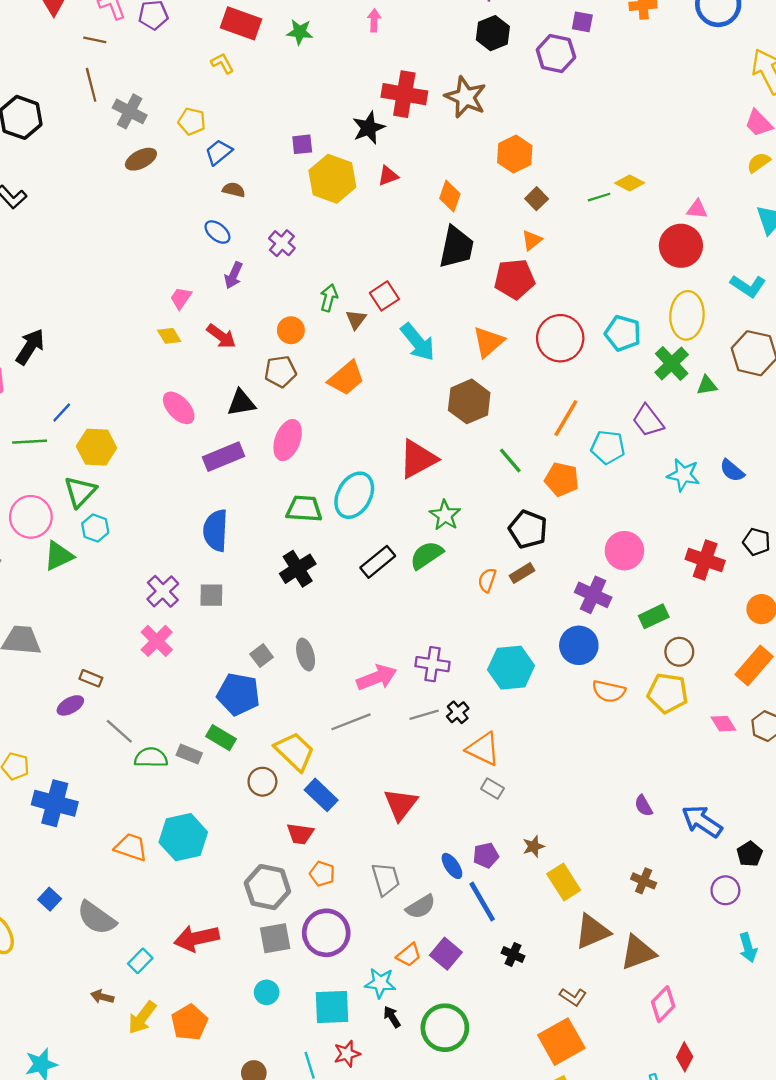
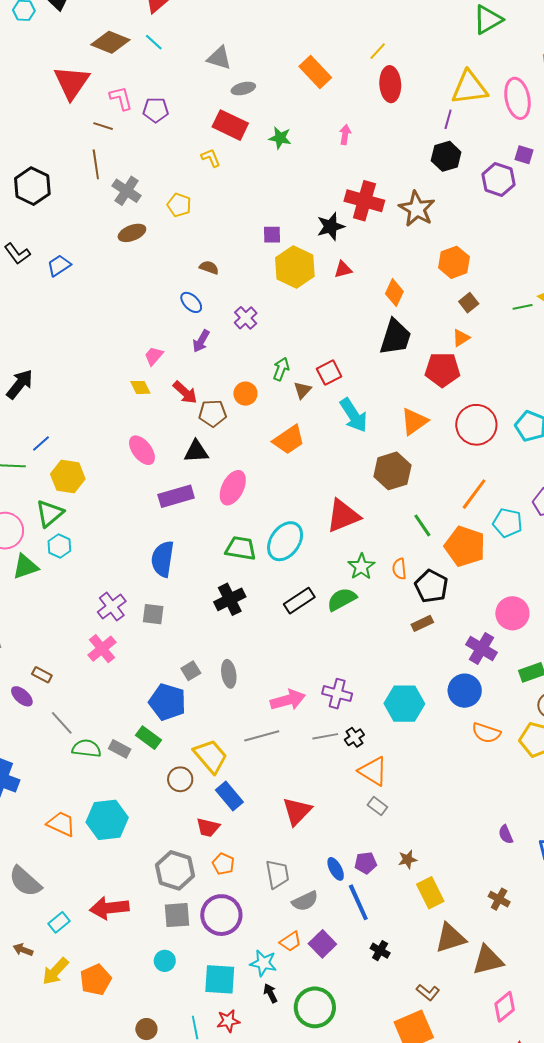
blue trapezoid: (219, 152) -> (59, 265), moved
brown pentagon: (280, 372) -> (213, 413), moved
orange pentagon: (562, 479) -> (465, 546), size x1.4
orange semicircle: (487, 580) -> (399, 569), moved, turned -30
purple ellipse: (70, 705) -> (22, 696), turned 65

